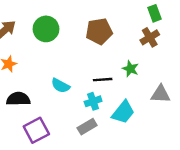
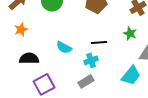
green star: (130, 69) -> (130, 33), moved
cyan trapezoid: (123, 112) -> (131, 75), moved

